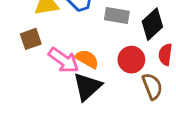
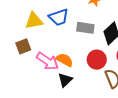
black triangle: (87, 87) -> (65, 80), size x0.7

